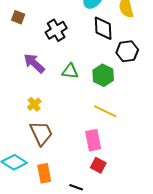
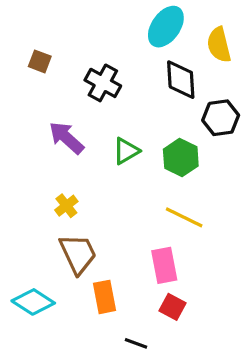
black cross: (56, 30) -> (103, 83), turned -30
green triangle: (70, 71) -> (126, 151), turned -36
orange rectangle: (44, 173) -> (105, 297), moved

